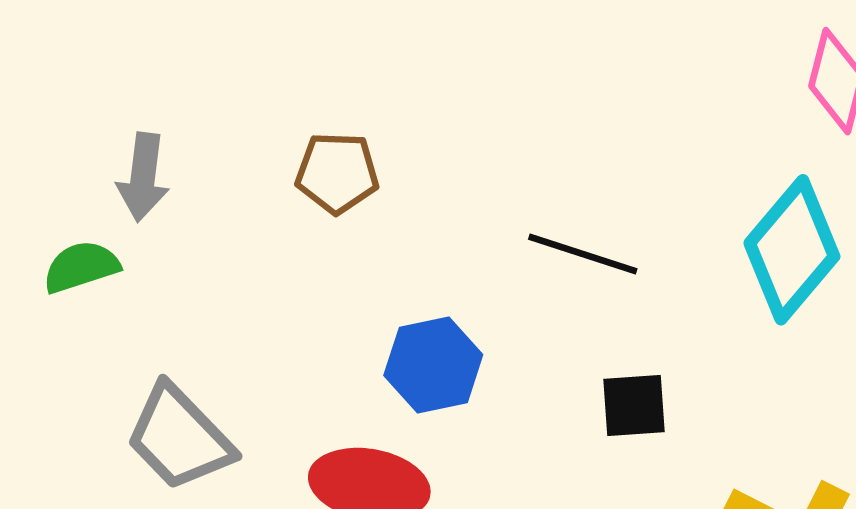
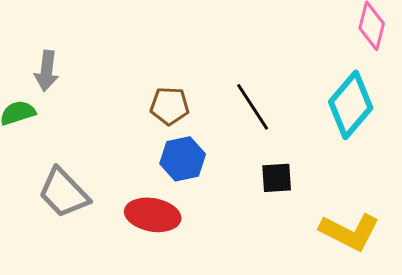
brown pentagon: (337, 173) -> (170, 106), moved
black line: (583, 254) -> (253, 107), turned 39

